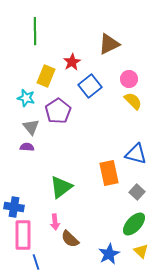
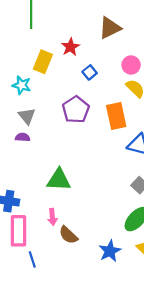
blue square: (90, 86) -> (90, 72), size x0.6
purple pentagon: (58, 111) -> (76, 110), moved
orange rectangle: (109, 173) -> (116, 116), moved
green triangle: (61, 187) -> (59, 180), turned 40

